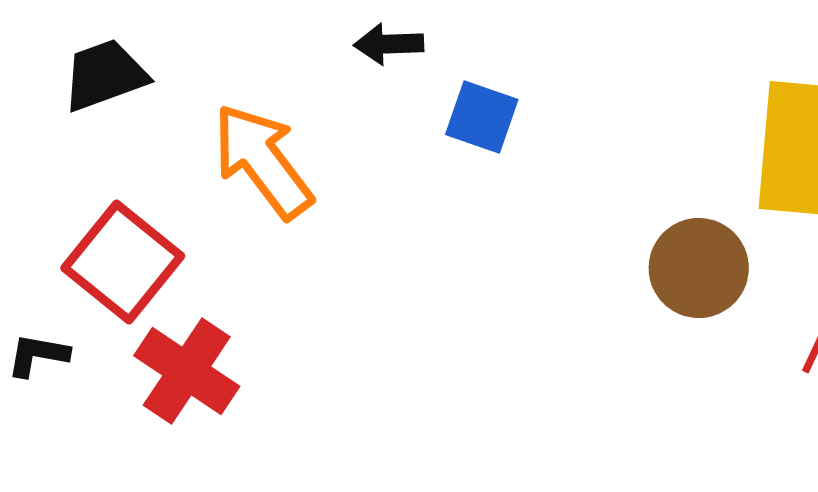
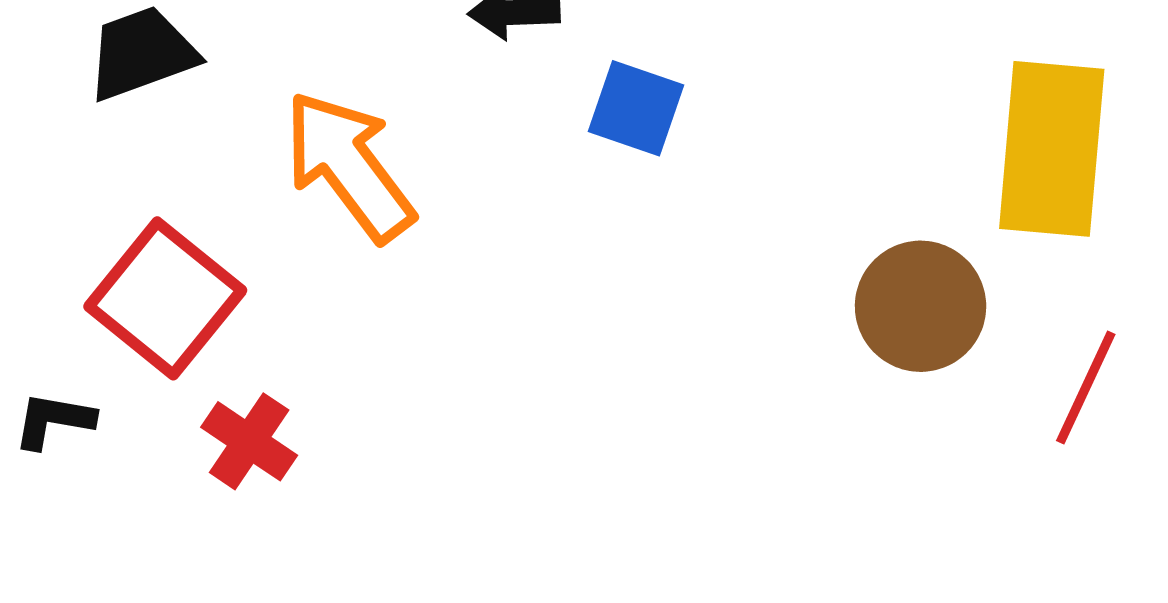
red cross: (187, 371) -> (249, 441), size x0.7

